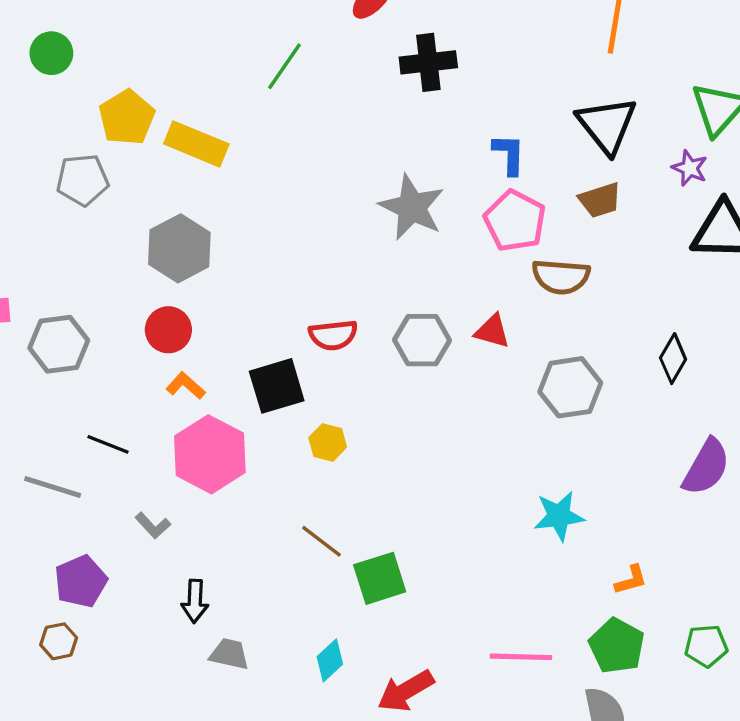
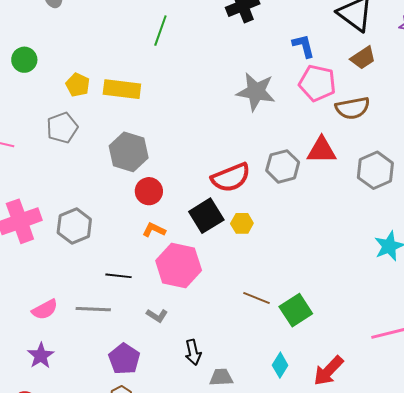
yellow pentagon: (127, 117) -> (78, 85), size x0.7
red circle: (168, 330) -> (149, 191), moved
red triangle: (492, 331) -> (322, 150), size x1.4
red semicircle: (333, 335) -> (231, 178), size x1.4
yellow hexagon: (328, 442) -> (242, 223), moved

